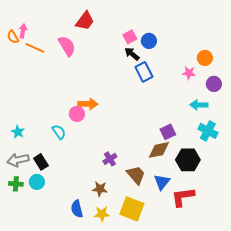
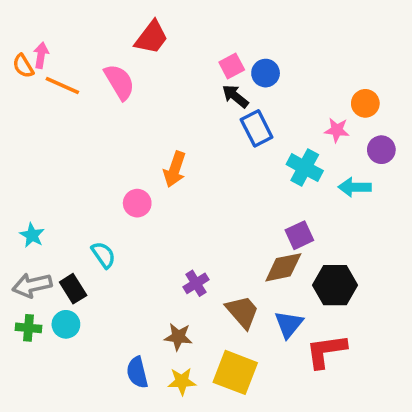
orange arrow: (88, 104) -> (175, 169), moved, turned 108
cyan cross: (208, 131) -> (305, 168), moved
cyan semicircle: (59, 132) -> (103, 255), moved

